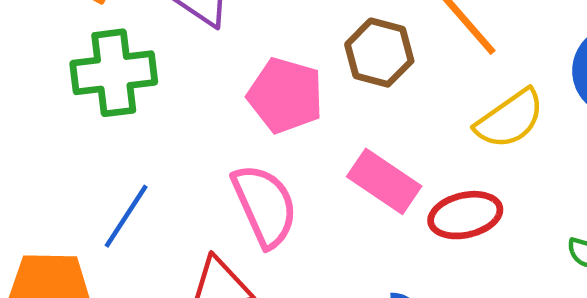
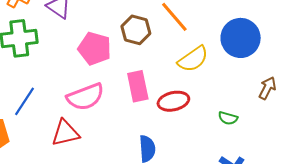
pink rectangle: (384, 181) -> (138, 86), turned 44
pink semicircle: (265, 205) -> (85, 97), turned 93

